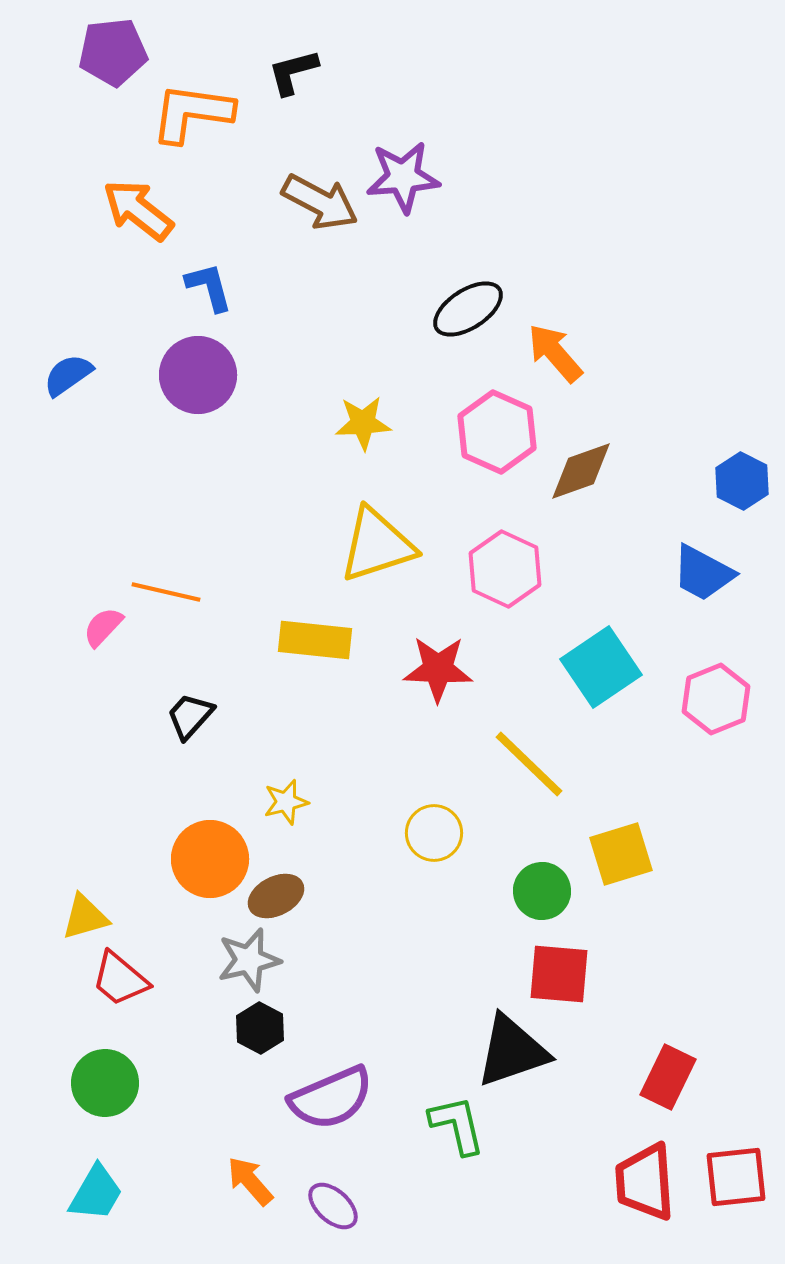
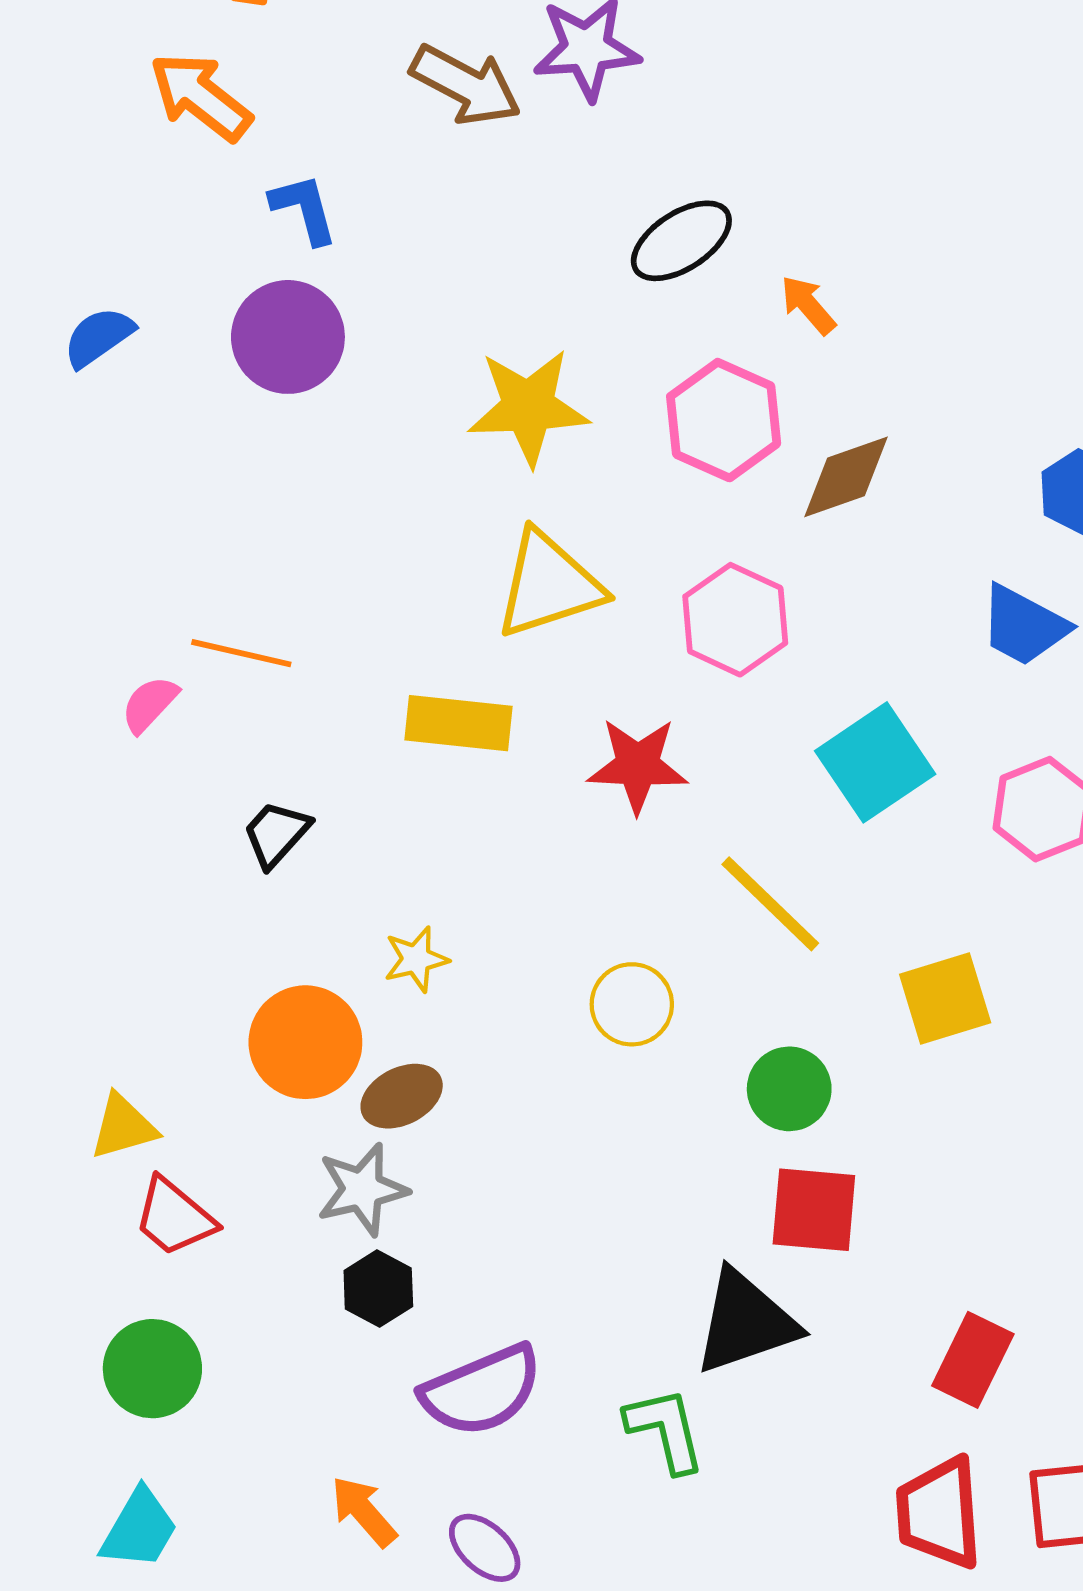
orange arrow: (555, 353) -> (808, 305), size x0.7
yellow star: (363, 423) -> (528, 407), size x1.5
yellow square: (621, 854) -> (945, 999), moved

